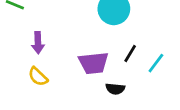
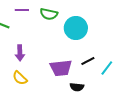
black line: (130, 54) -> (88, 61), turned 32

